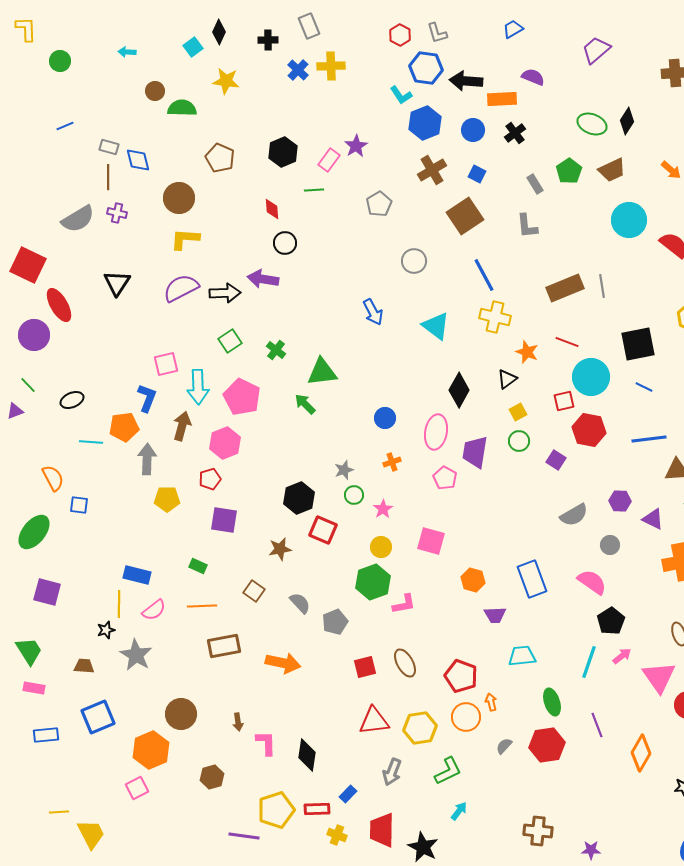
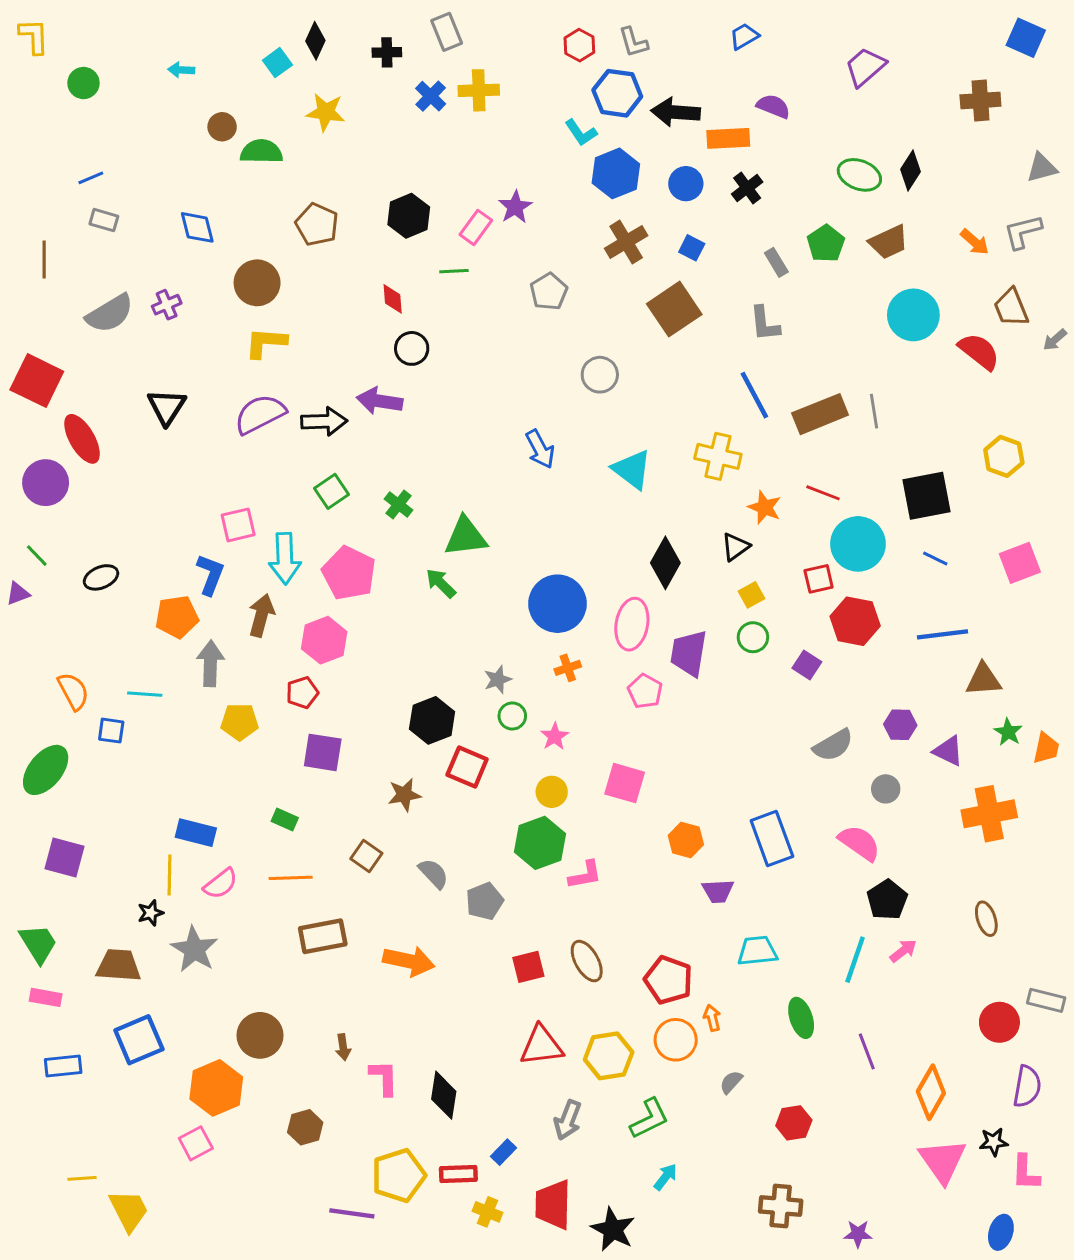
gray rectangle: (109, 147) -> (104, 220), moved
brown line: (108, 177) -> (44, 259), moved
purple cross: (117, 213) -> (167, 305), turned -36
blue line: (484, 275) -> (754, 395), moved
blue circle: (385, 418) -> (558, 604), size x1.8
cyan line: (91, 442) -> (145, 694), moved
brown trapezoid: (84, 666) -> (118, 965), size x1.5
pink triangle: (659, 677) -> (943, 1161), moved
red hexagon: (547, 745) -> (794, 1123), moved, size x0.7

